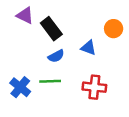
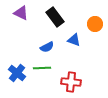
black rectangle: (51, 29) -> (55, 17), moved
red cross: (94, 87) -> (71, 82), moved

